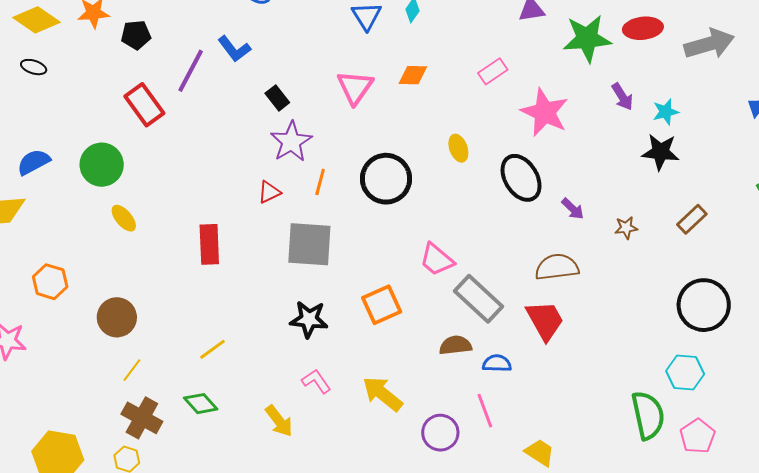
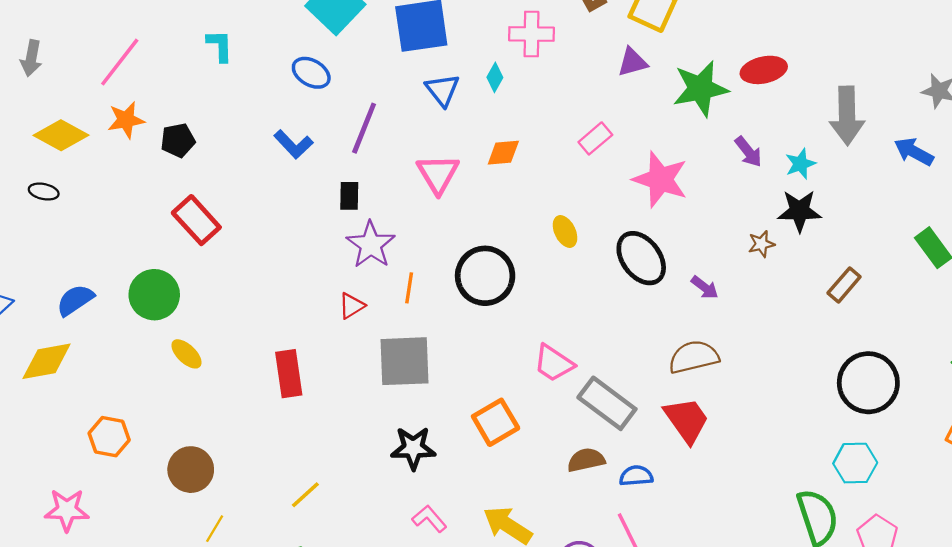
gray arrow: (709, 44) -> (847, 116), moved, turned 111
black ellipse: (34, 67) -> (44, 192), moved
purple line: (191, 71) -> (364, 128), moved
black rectangle: (277, 98) -> (349, 196), turned 45
brown star: (626, 228) -> (761, 244), moved

